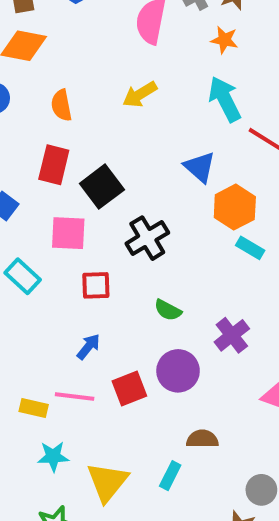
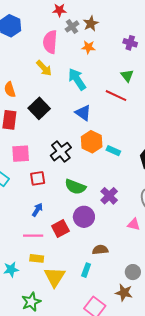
yellow arrow: (140, 94) -> (44, 68), moved, turned -96
cyan arrow: (225, 99) -> (77, 79), moved
black square: (102, 187) -> (39, 108), moved
orange hexagon: (235, 207) -> (92, 142), moved
green semicircle: (168, 310) -> (75, 187), size x1.5
yellow rectangle: (34, 408) -> (37, 258), moved
cyan star: (53, 456) -> (11, 269), moved

